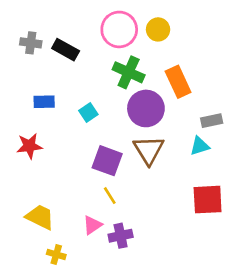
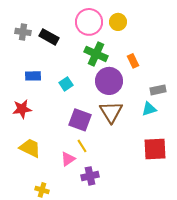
orange rectangle: (178, 82) -> (133, 61), size x0.6
yellow trapezoid: (40, 217) -> (30, 148), moved
pink triangle: (92, 225) -> (68, 159), moved

